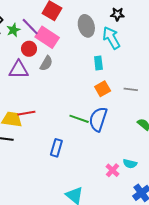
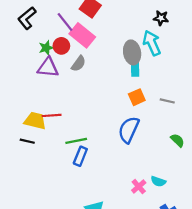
gray ellipse: (86, 26) -> (132, 52), moved
green star: (13, 30) -> (46, 48), moved
green line: (79, 119) -> (76, 141), moved, turned -36

